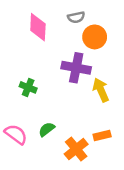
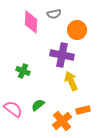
gray semicircle: (76, 17) -> (54, 14), moved
yellow arrow: (101, 90) -> (71, 81), moved

